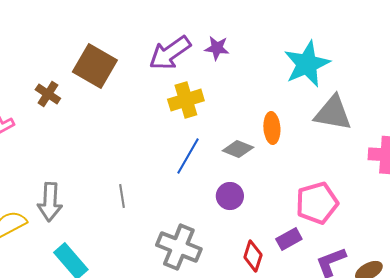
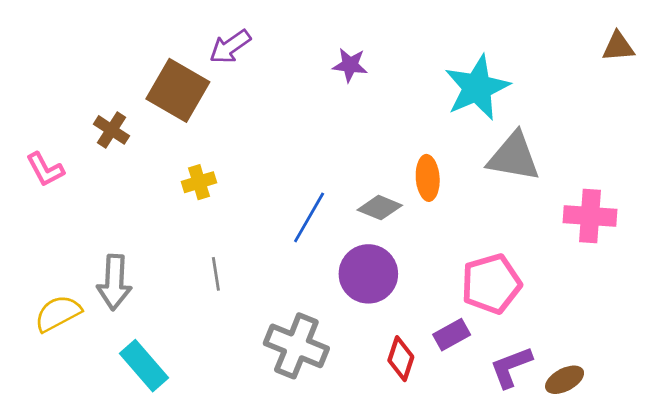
purple arrow: (170, 53) -> (230, 47), moved, size x0.7
yellow cross: (186, 100) -> (199, 182), moved, size x0.7
purple circle: (230, 196) -> (368, 274), size x1.5

